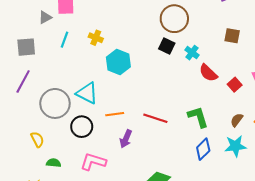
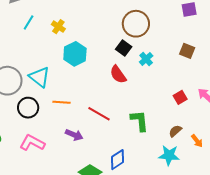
red semicircle: (208, 73) -> (118, 74), moved
purple arrow: (126, 139) -> (74, 135), moved, turned -102
blue diamond: (203, 149) -> (118, 160), moved

